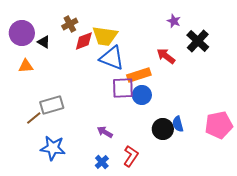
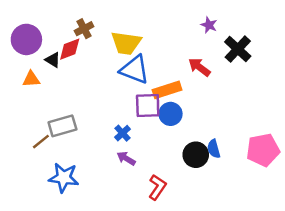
red diamond: (84, 41) -> (70, 49), moved
black triangle: (44, 42) -> (53, 60), moved
blue cross: (102, 162) -> (122, 133), moved

